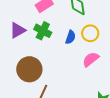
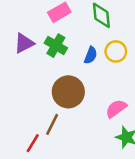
pink semicircle: (91, 59) -> (116, 109), moved
brown circle: (29, 69) -> (68, 92), moved

